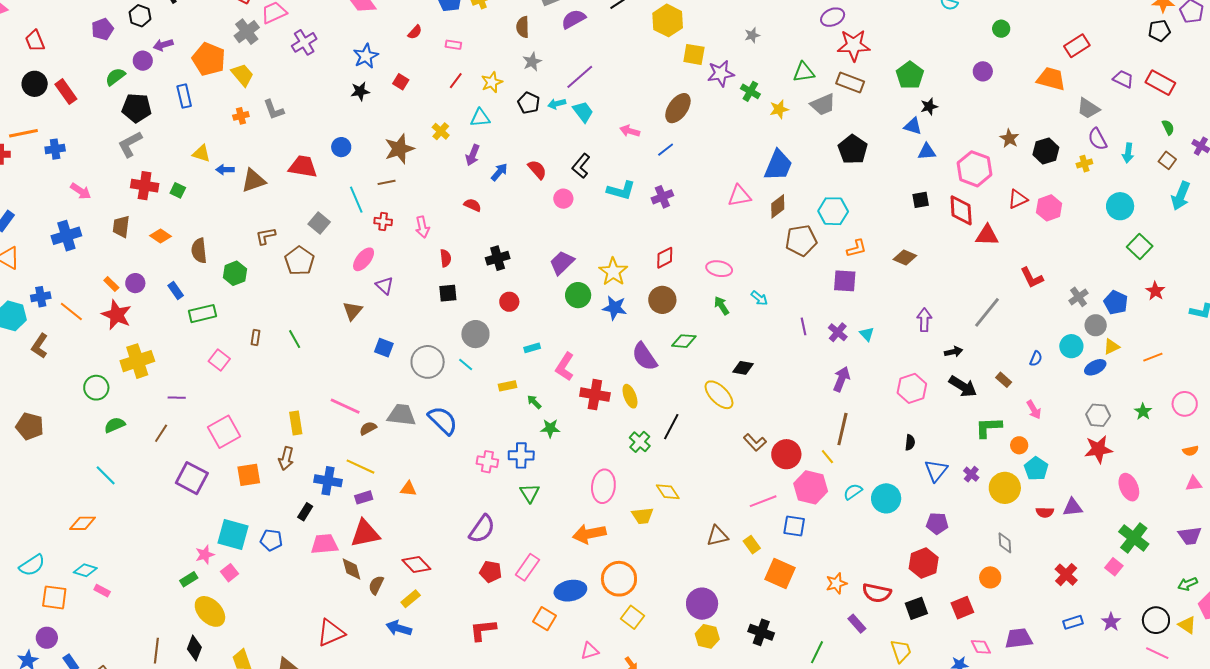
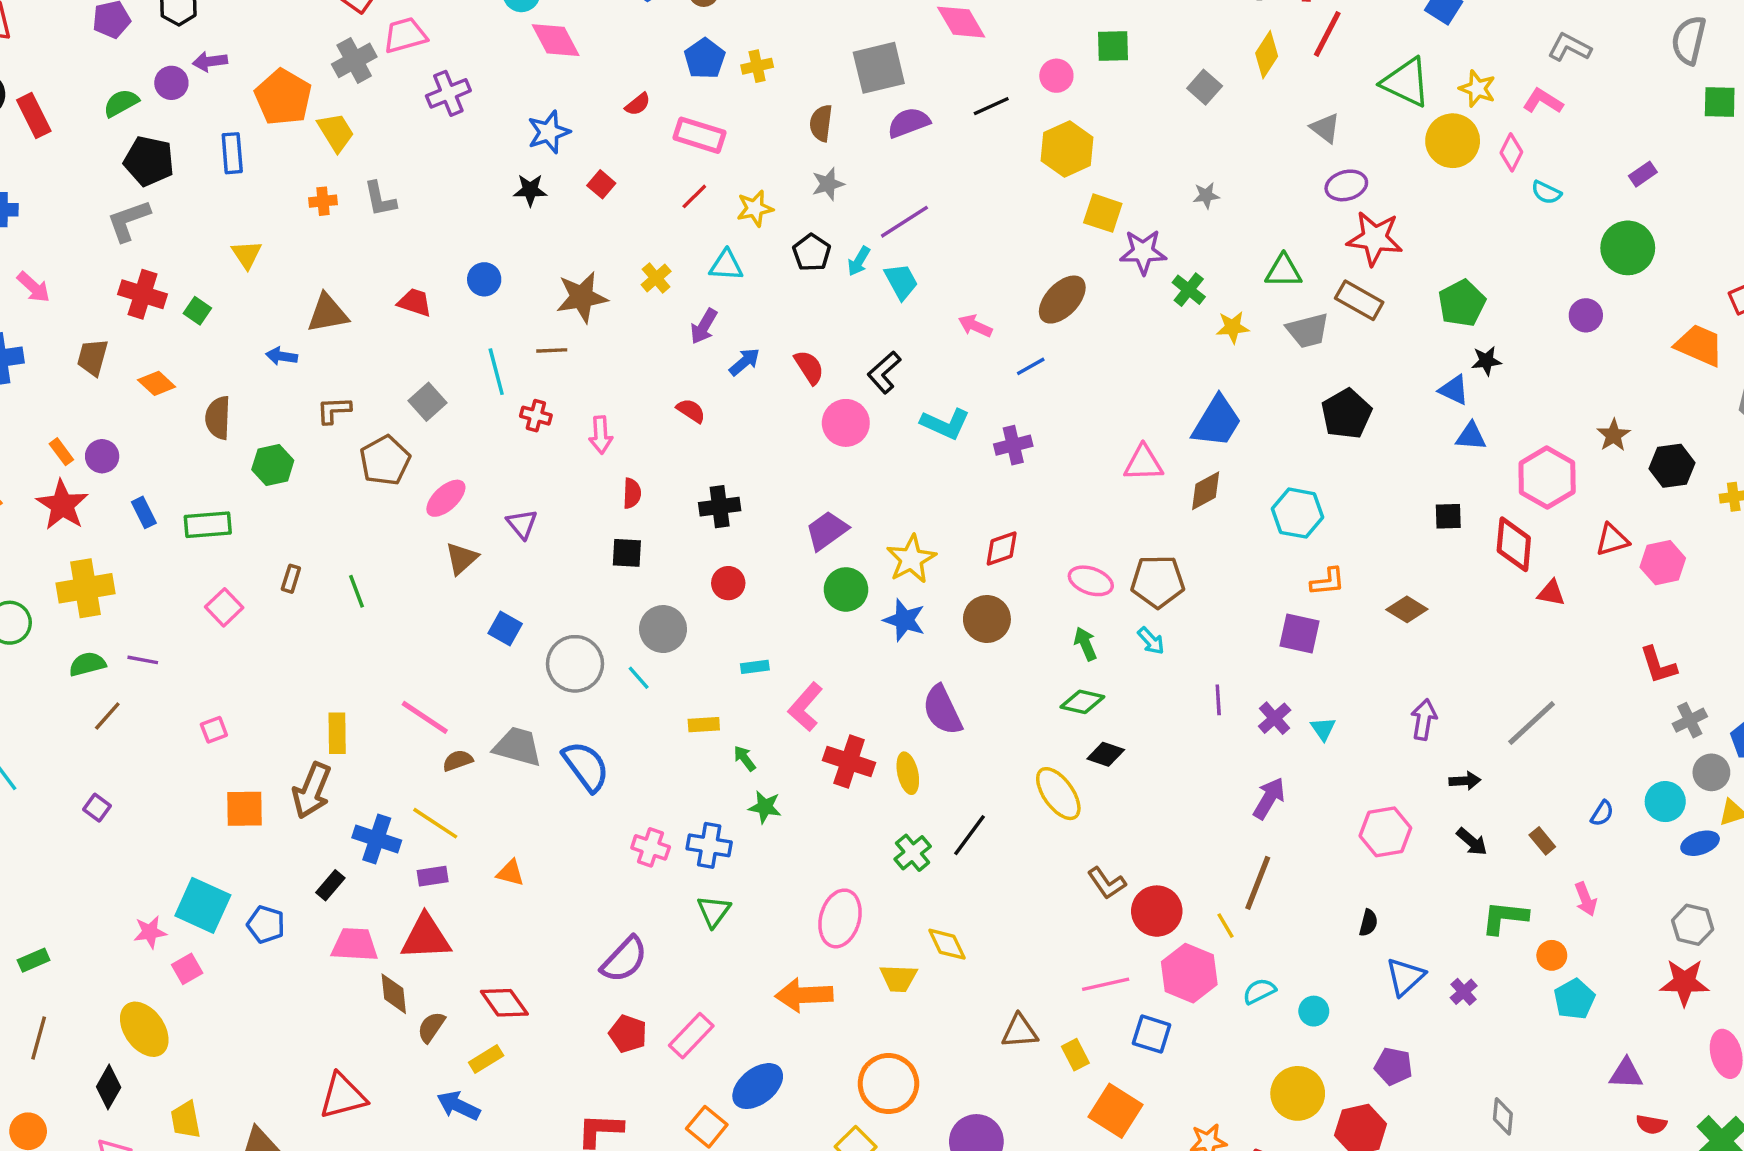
green circle: (1001, 29) -> (1628, 248), size x1.8
pink rectangle: (453, 45) -> (700, 135), size x1.8
cyan arrow: (557, 104) -> (859, 261), turned -54
yellow triangle: (201, 153) -> (247, 254), turned 30
red trapezoid: (303, 167) -> (415, 302), size x0.7
blue arrow: (225, 170) -> (282, 356), moved
pink circle: (563, 199) -> (846, 423), size x1.4
red triangle: (987, 235) -> (1551, 593), size x0.7
brown pentagon: (801, 240) -> (1158, 581), moved
pink ellipse: (364, 259) -> (446, 498), moved
red L-shape: (1032, 278) -> (1658, 665), moved
blue rectangle: (176, 291) -> (144, 512), moved
green diamond: (684, 341) -> (1082, 702), moved
black arrow: (963, 386) -> (1472, 842), size x0.7
green semicircle: (115, 425) -> (87, 664), moved
pink square: (224, 432) -> (214, 730), size x0.5
brown arrow: (286, 458) -> (312, 791), size x1.4
purple square: (192, 478) -> (97, 808), moved, size x0.5
yellow circle: (1005, 488) -> (1298, 1093), moved
cyan circle: (886, 498) -> (1314, 1011), size x0.6
red semicircle: (1045, 512) -> (1651, 1124), moved
green rectangle: (189, 579) -> (34, 960), moved
orange circle: (619, 579) -> (888, 1084), moved
blue ellipse: (570, 591) -> (758, 1086), turned -36
brown line: (156, 651) -> (39, 1038), moved

